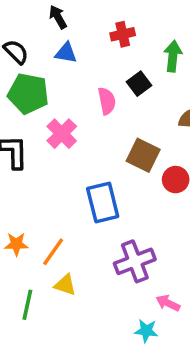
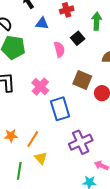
blue triangle: (66, 53) -> (42, 23), moved
pink cross: (62, 134) -> (40, 87), moved
yellow triangle: (65, 285) -> (41, 158), turned 32

